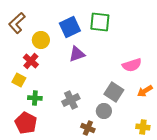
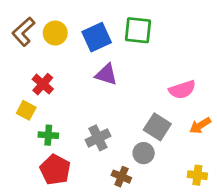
yellow circle: (41, 40) -> (55, 33), moved
purple triangle: (77, 54) -> (106, 74), turned 36
red pentagon: (26, 123) -> (55, 170), moved

